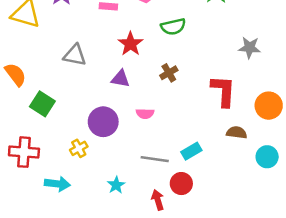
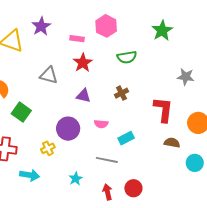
red star: (130, 44) -> (83, 63), moved
cyan rectangle: (191, 151) -> (126, 138), moved
red circle: (181, 184) -> (133, 188), moved

